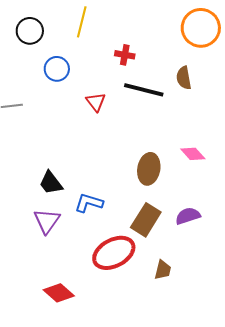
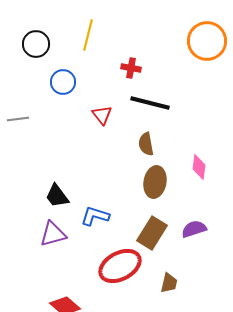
brown semicircle: (184, 78) -> (146, 144), moved
pink diamond: (193, 154) -> (199, 167), turned 50
purple triangle: (47, 221) -> (53, 234), turned 40

